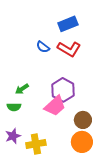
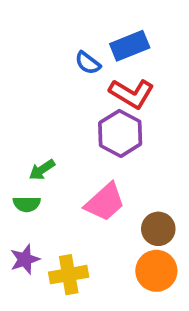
blue semicircle: (43, 47) -> (88, 63), moved
purple hexagon: (63, 90) -> (120, 133), moved

